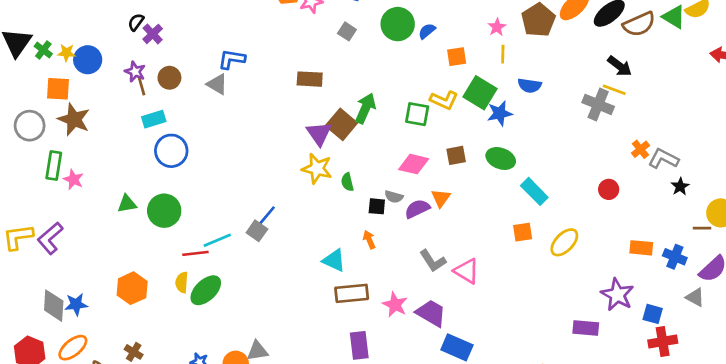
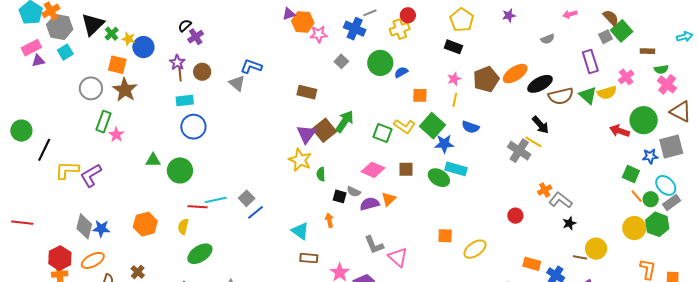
cyan rectangle: (534, 191) -> (456, 169), moved, turned -40
blue line: (266, 216) -> (255, 212), moved
green ellipse: (206, 290) -> (200, 254), moved
brown rectangle: (352, 293) -> (309, 258), size x0.7

